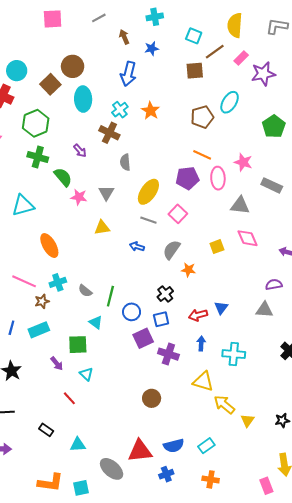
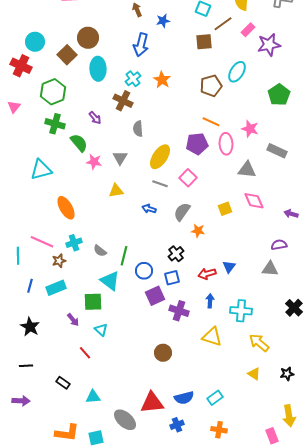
cyan triangle: (96, 322) -> (110, 281), size x1.5
yellow arrow: (224, 405) -> (259, 343), moved
yellow triangle: (247, 420) -> (254, 374), turned -32

